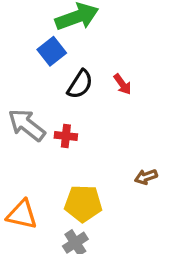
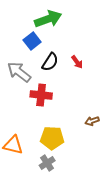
gray arrow: (27, 125) -> (19, 72), moved
red cross: (66, 136) -> (41, 95), size x1.5

